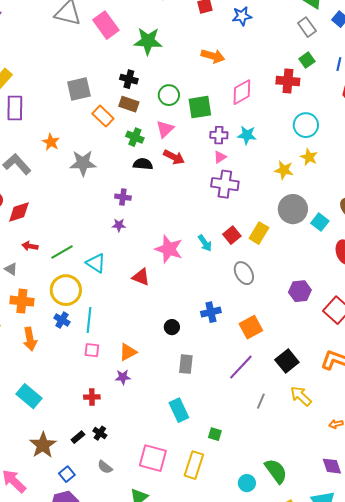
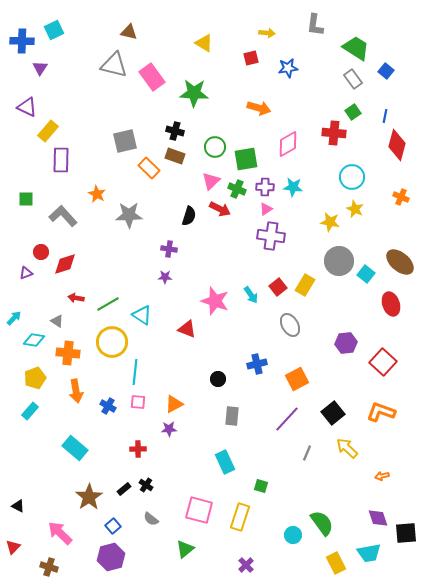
green cross: (135, 137) -> (237, 189), moved
black semicircle: (143, 164) -> (189, 216), turned 102
blue cross: (62, 320) -> (108, 406), moved

